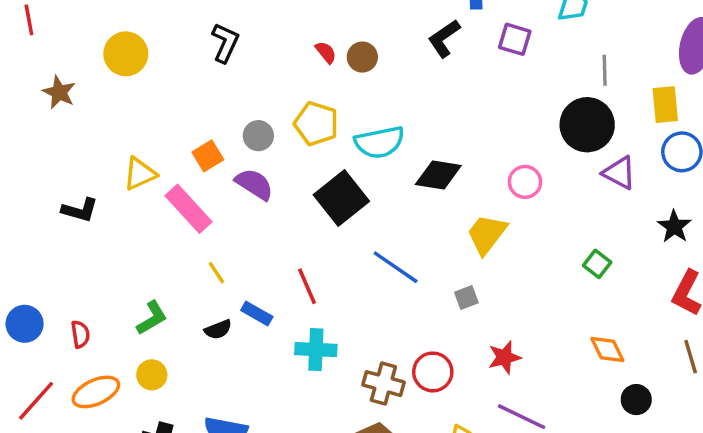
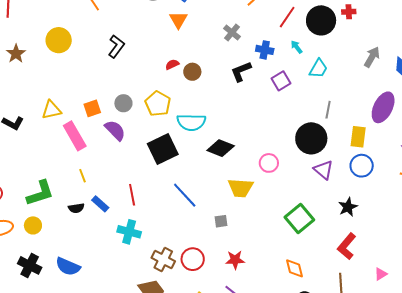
purple square: (515, 39) -> (281, 81), turned 30
red semicircle: (326, 52) -> (172, 64), turned -88
yellow trapezoid: (487, 234) -> (241, 188), turned -136
green square: (597, 264) -> (299, 219), size x1.8
green L-shape: (152, 318) -> (40, 193), size x1.4

